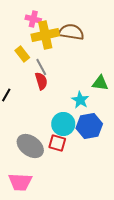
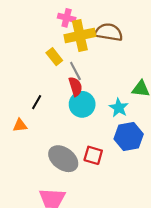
cyan circle: (63, 124) -> (82, 104), moved

